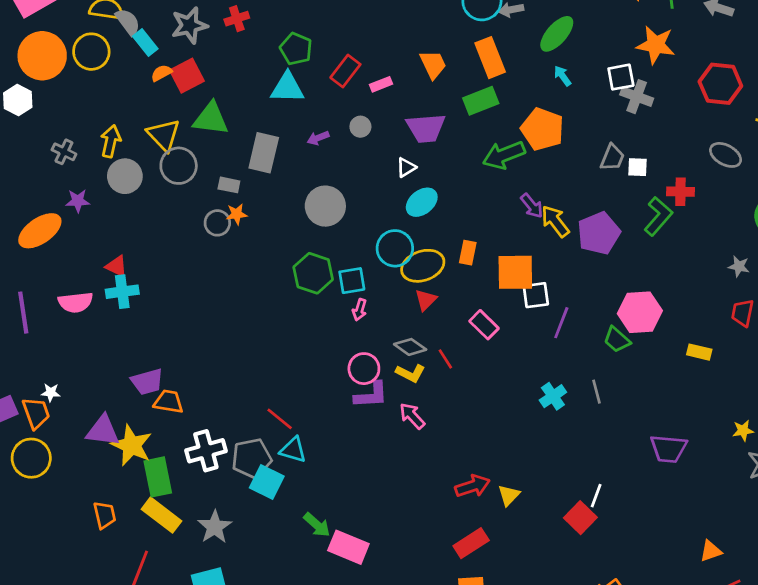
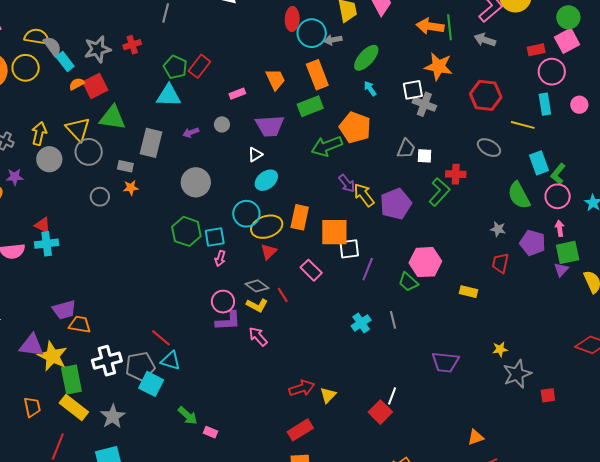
red rectangle: (345, 71) -> (199, 66), moved
gray circle: (217, 223) -> (100, 197), moved
orange rectangle: (468, 253) -> (300, 217), size x1.4
pink rectangle: (348, 547) -> (210, 432), size x0.5

